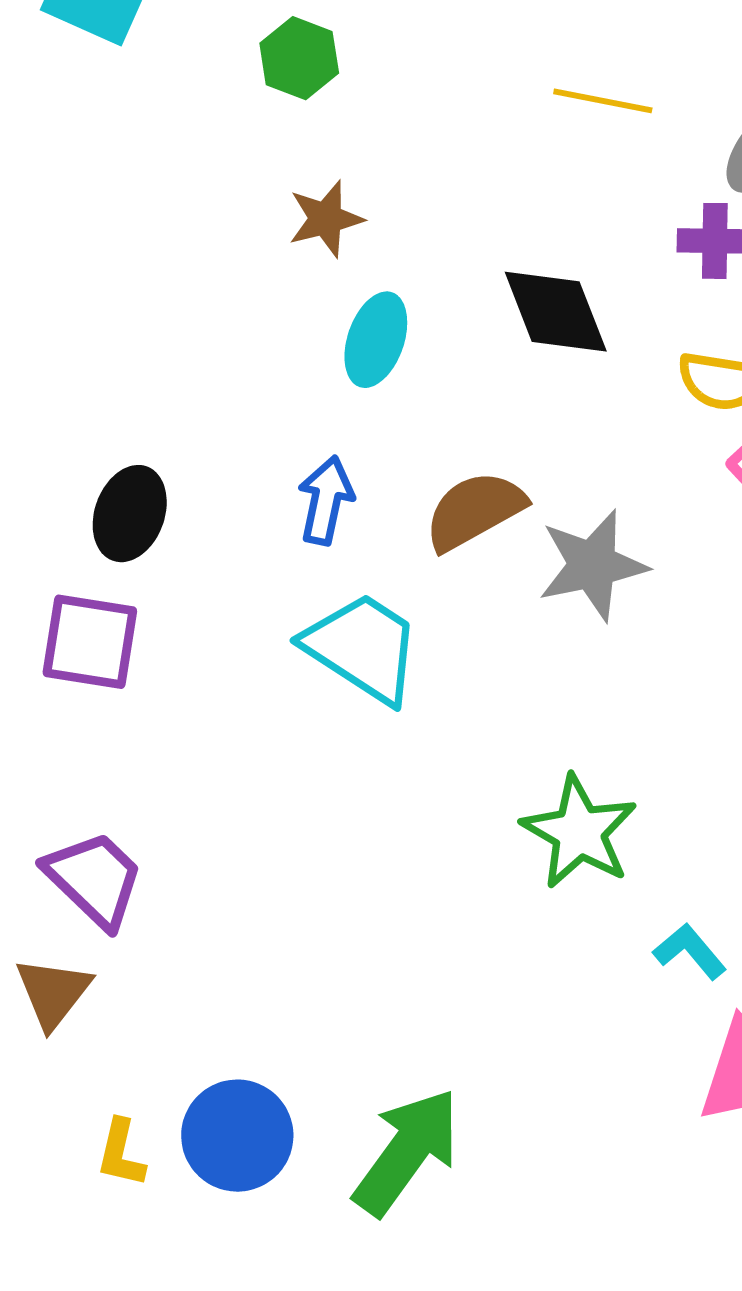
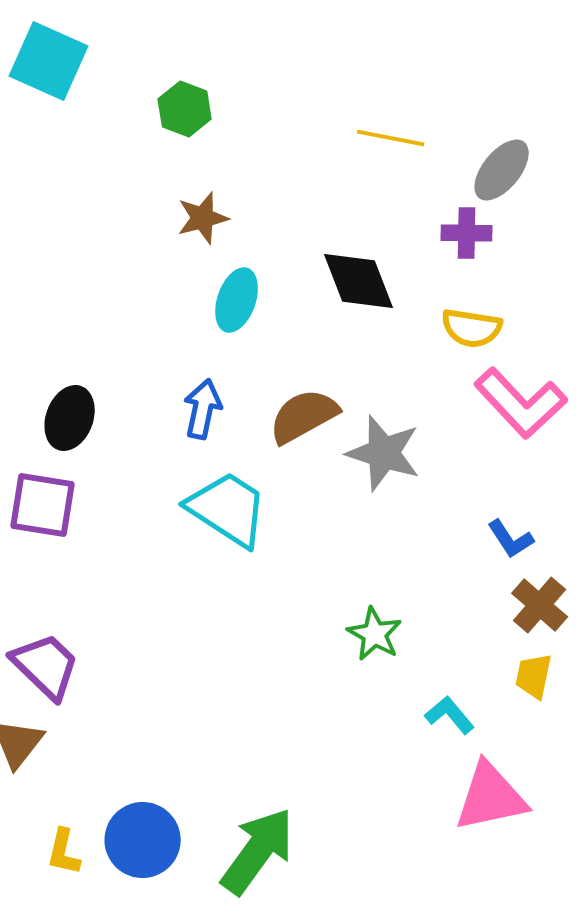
gray star: (593, 565) -> (384, 453), turned 30
green star: (579, 832) -> (375, 634), size x0.7

